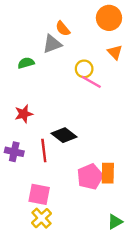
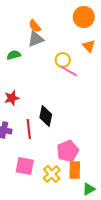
orange semicircle: (63, 29) -> (35, 26), moved
black diamond: (64, 135) -> (46, 116), turned 65
orange rectangle: (108, 173) -> (75, 170), moved
yellow cross: (41, 218) -> (52, 174), moved

